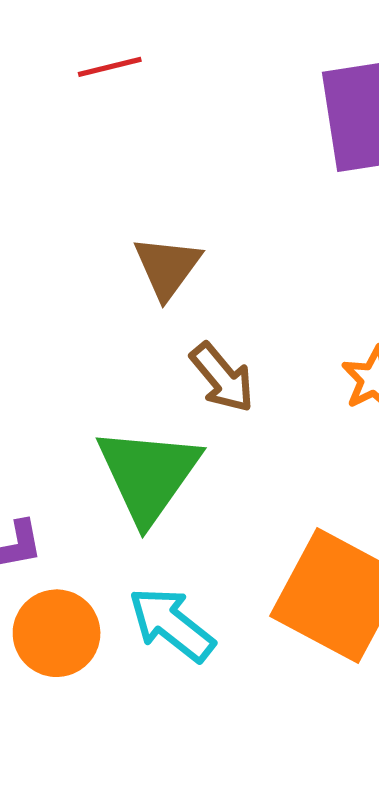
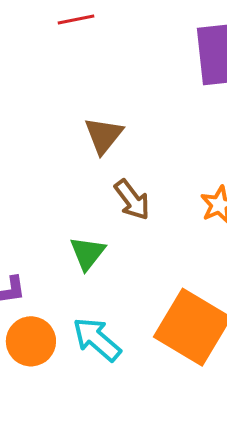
green triangle: (148, 475) -> (87, 253), size x0.6

